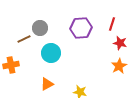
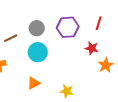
gray circle: (40, 28) -> (37, 28), moved
red star: (120, 43) -> (92, 48), moved

